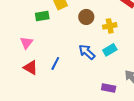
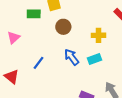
brown circle: (86, 17) -> (63, 27), moved
red triangle: (31, 68) -> (12, 77), moved

